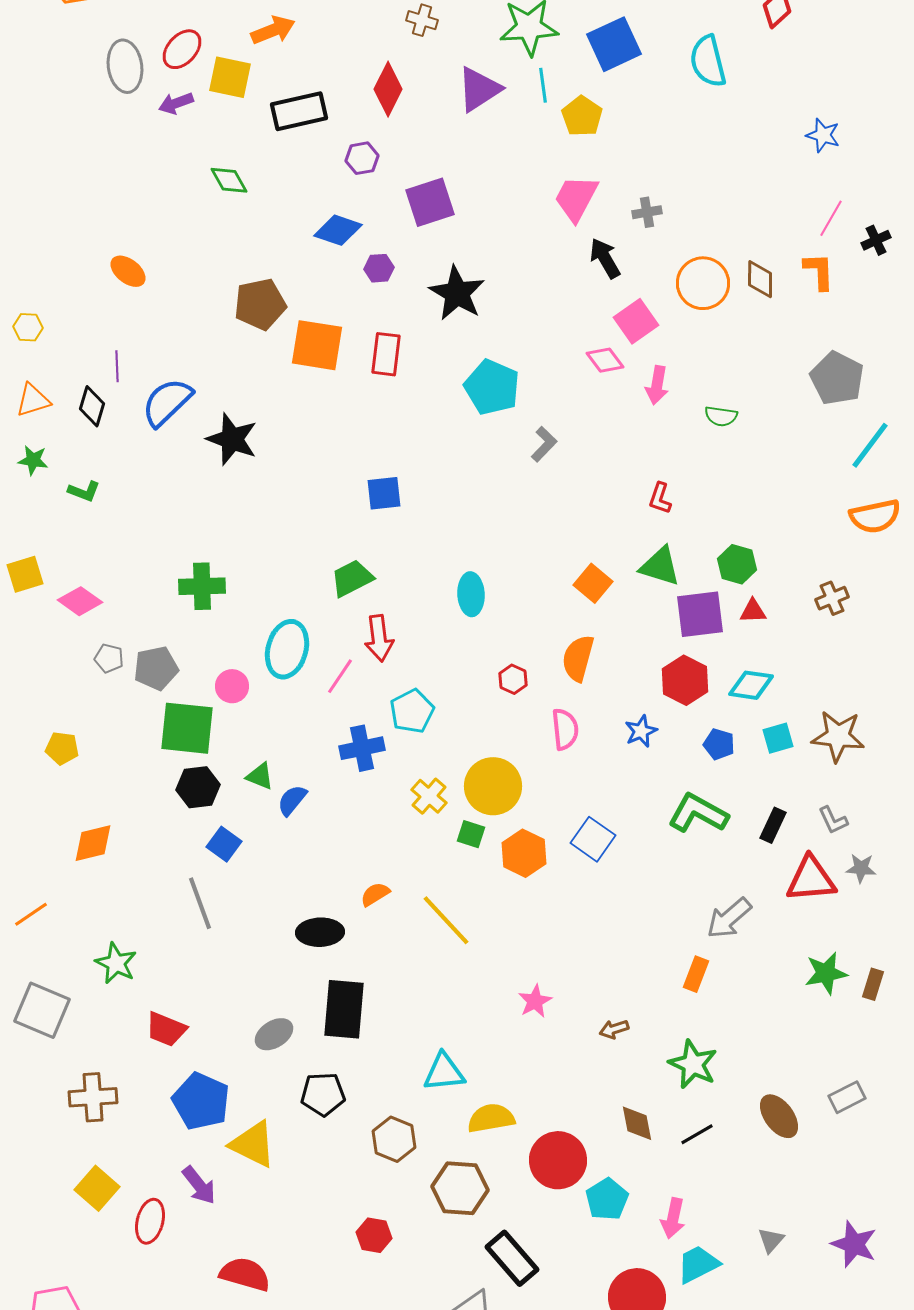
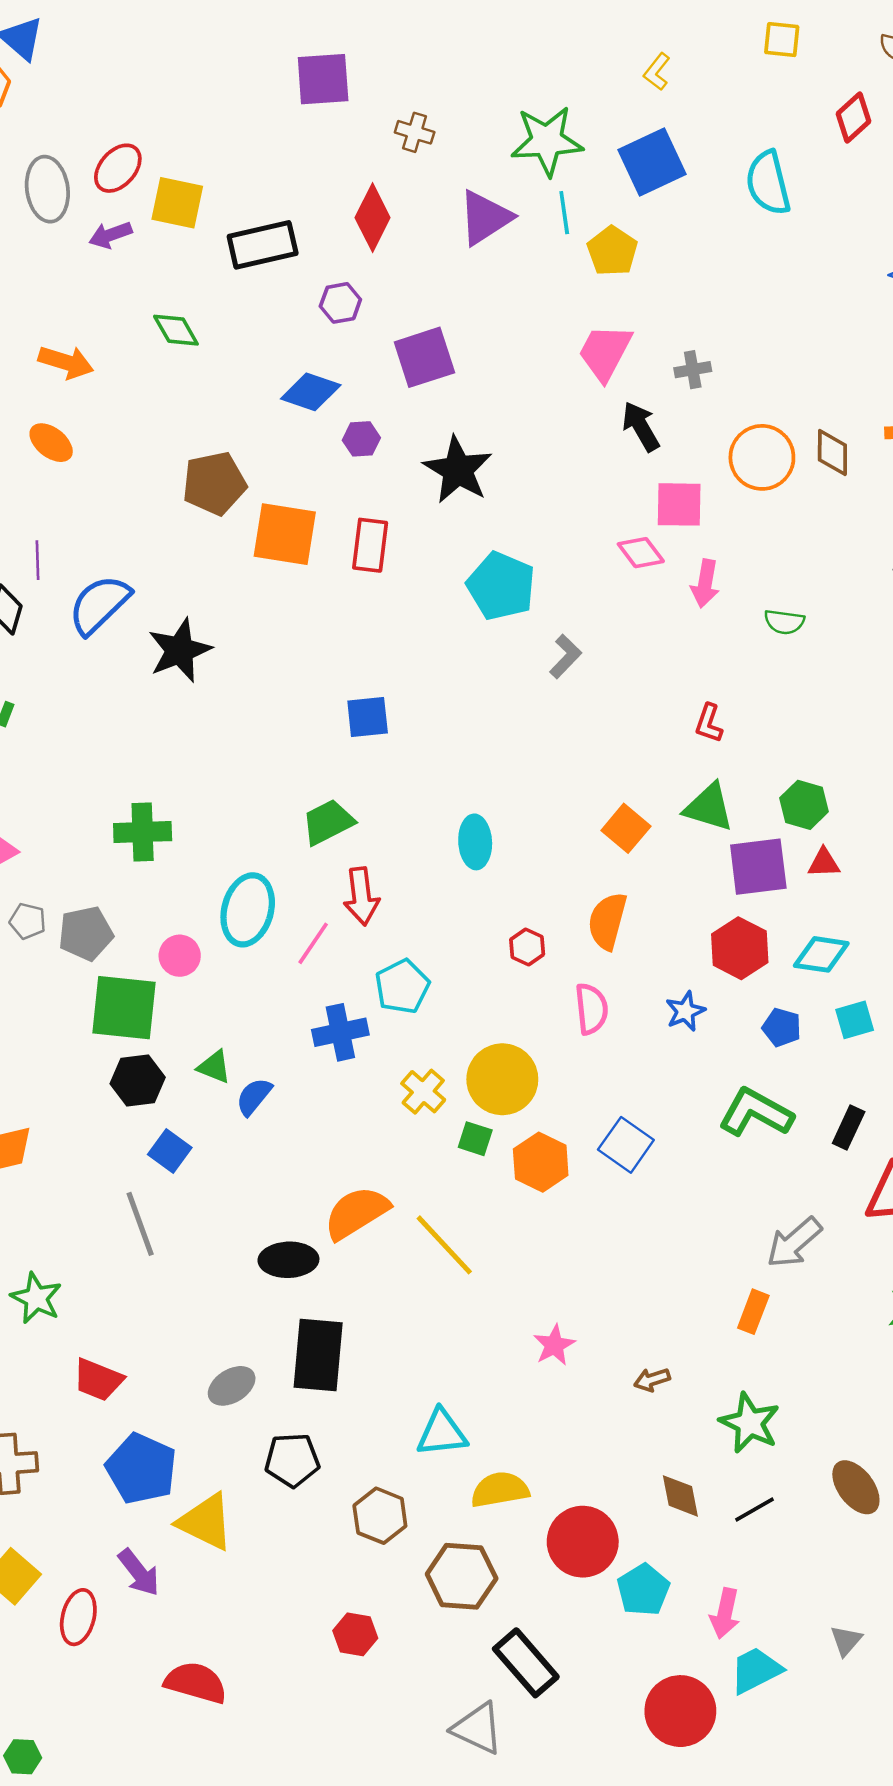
orange arrow: (273, 30) -> (66, 362), moved, turned 39
pink square: (636, 321) -> (679, 504), turned 36
black star: (232, 439) -> (180, 650), turned 30
orange semicircle: (375, 894) -> (356, 1213), size x1.8

